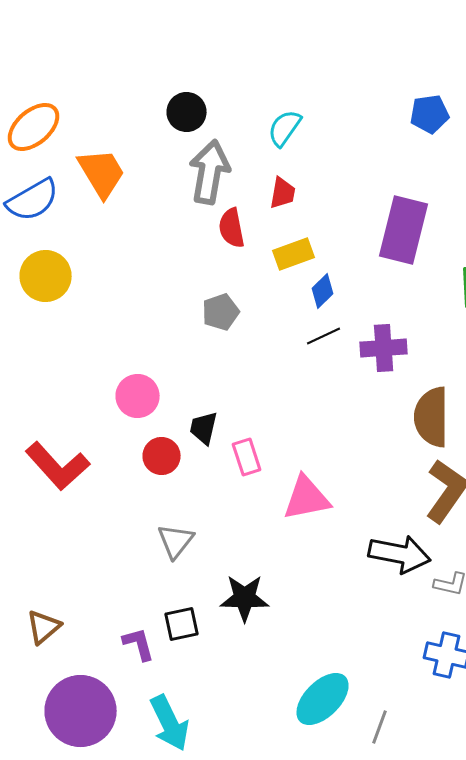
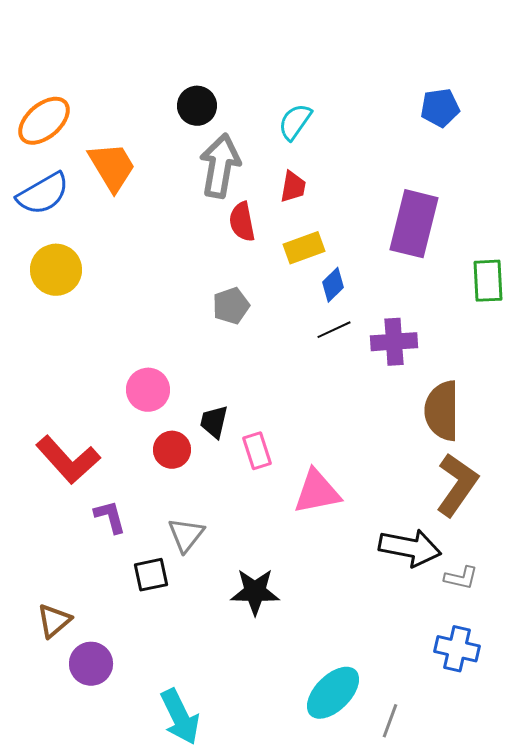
black square: (182, 624) -> (151, 575), moved
purple L-shape: (139, 644) -> (110, 517), moved
purple circle: (81, 711) -> (91, 664), moved, size x0.6

